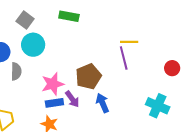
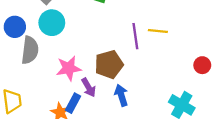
purple line: (124, 58) -> (135, 36), moved
gray semicircle: (16, 71) -> (30, 50), size x1.4
blue rectangle: (54, 103) -> (73, 103), moved, turned -60

